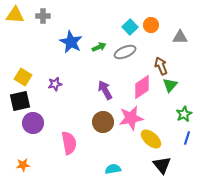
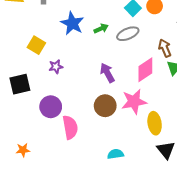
yellow square: (23, 77) -> (36, 45), moved
purple circle: (33, 123) -> (51, 107), moved
yellow ellipse: (151, 139) -> (155, 123), turned 40

